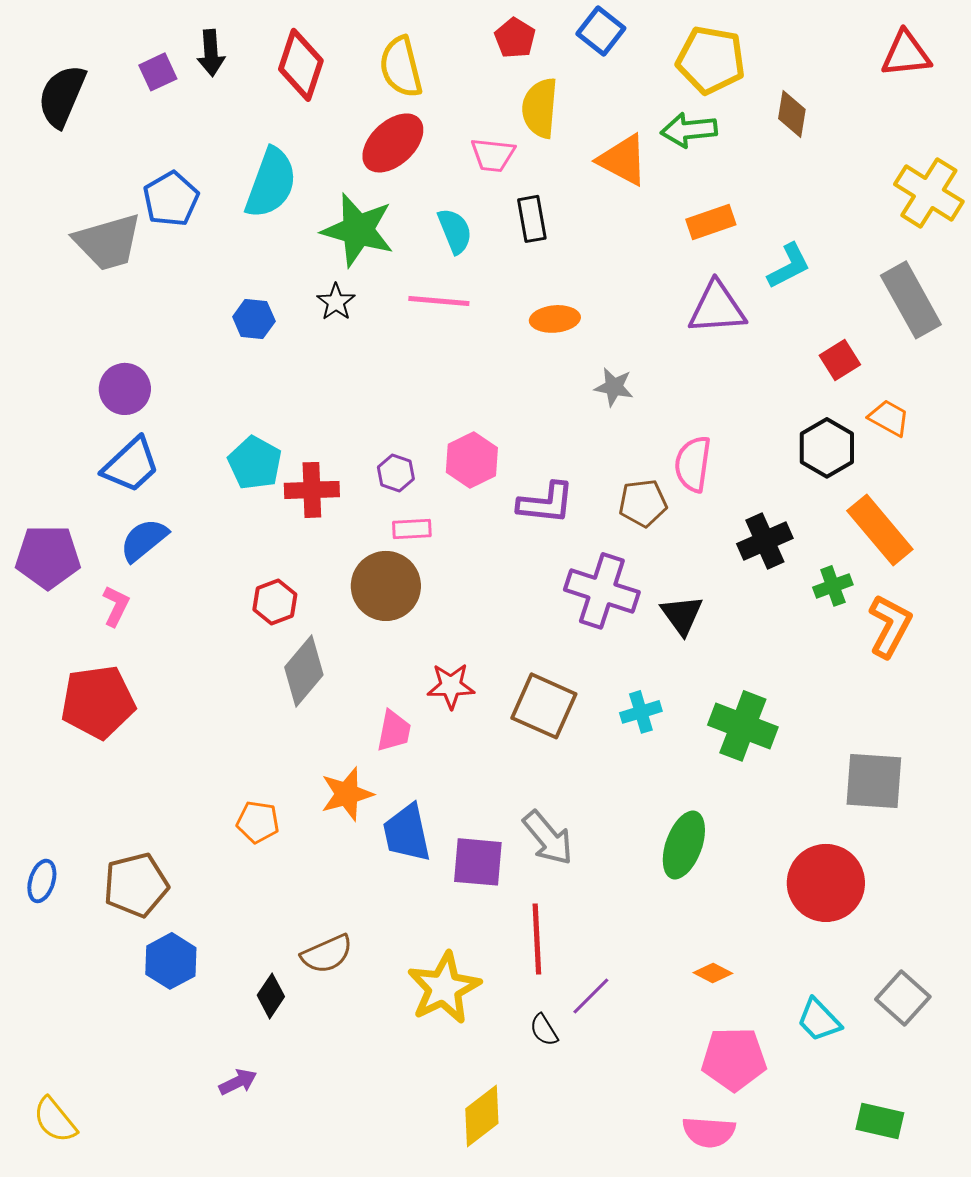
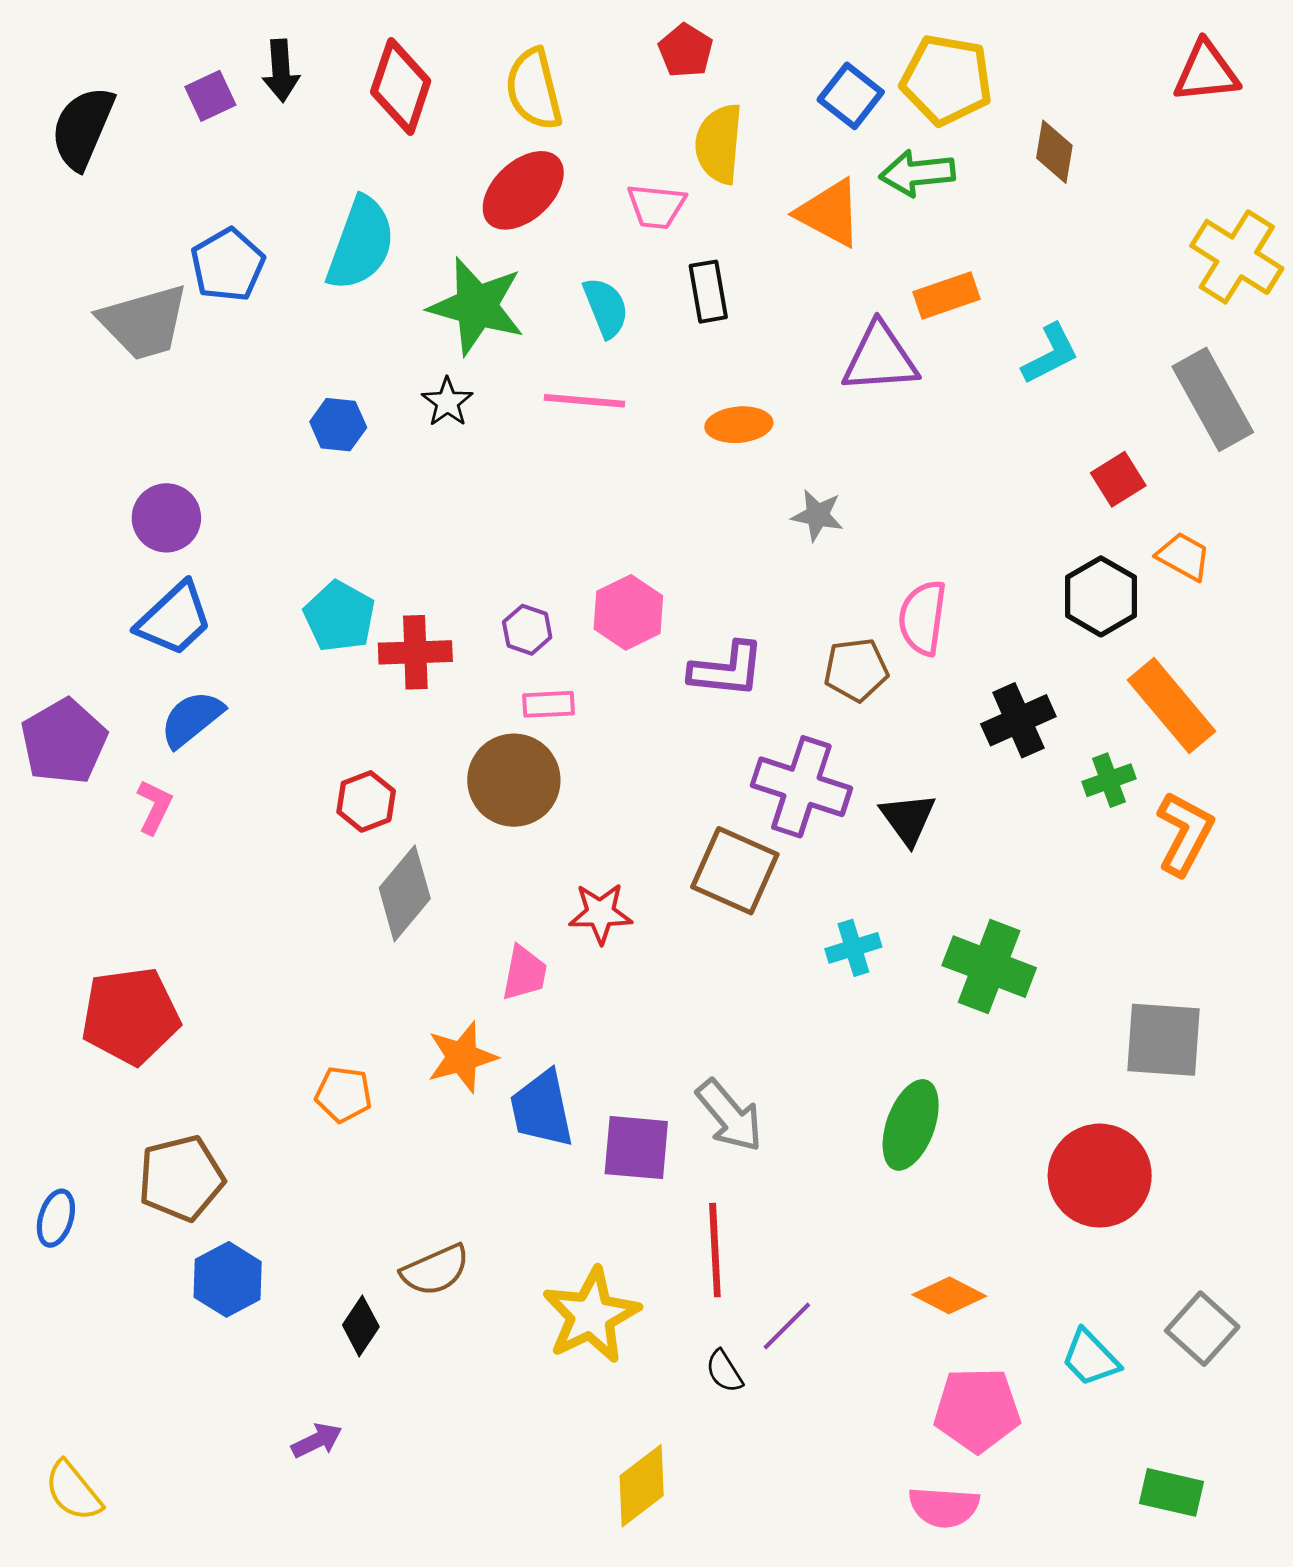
blue square: (601, 31) -> (851, 96), moved
purple triangle: (717, 308) -> (880, 358), moved
purple pentagon: (48, 557) -> (64, 742), turned -30
red pentagon: (98, 702) -> (130, 1016), moved
brown square: (544, 706) -> (735, 871), moved
blue ellipse: (42, 881) -> (56, 1218), moved
orange diamond: (713, 973) -> (949, 1295), size x1.4

